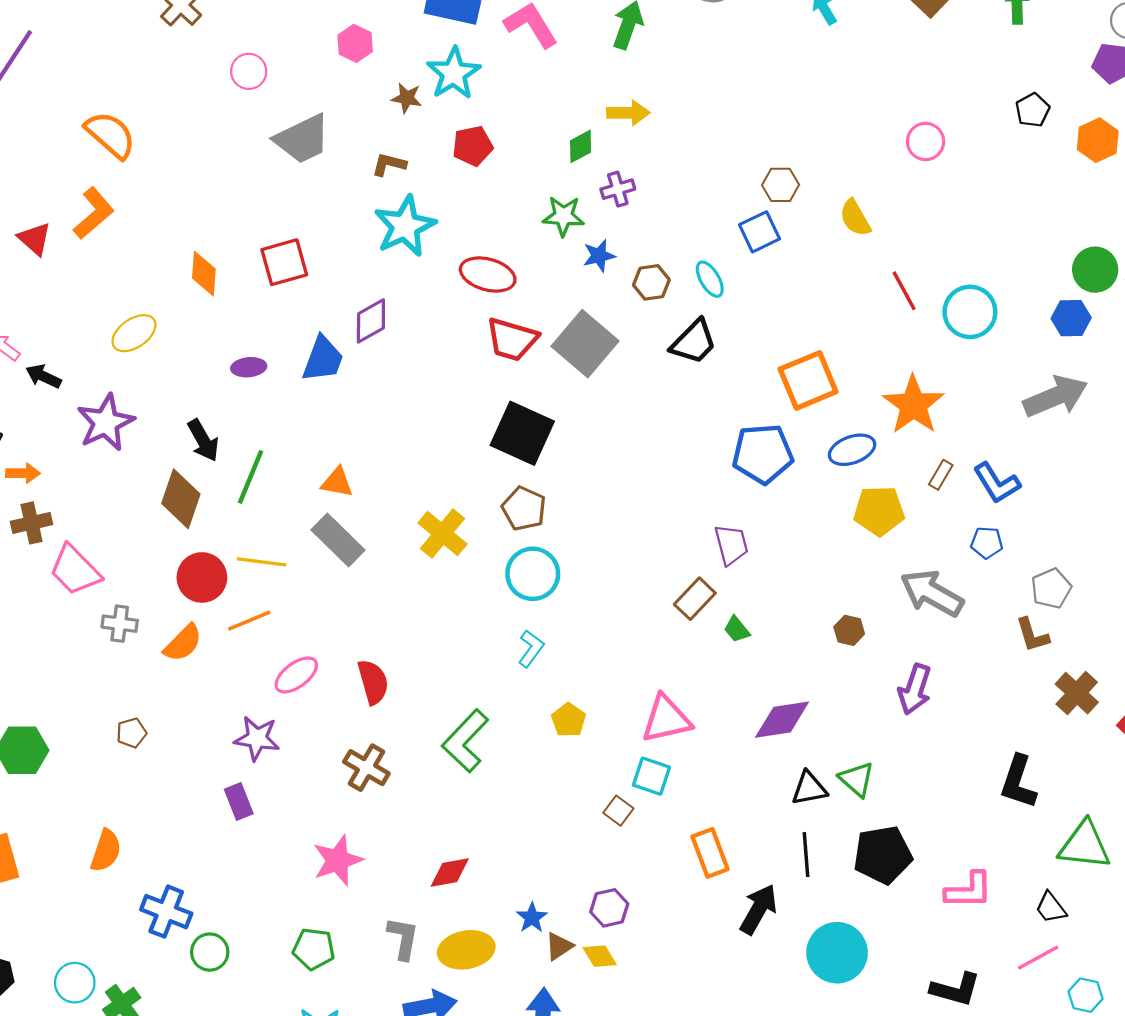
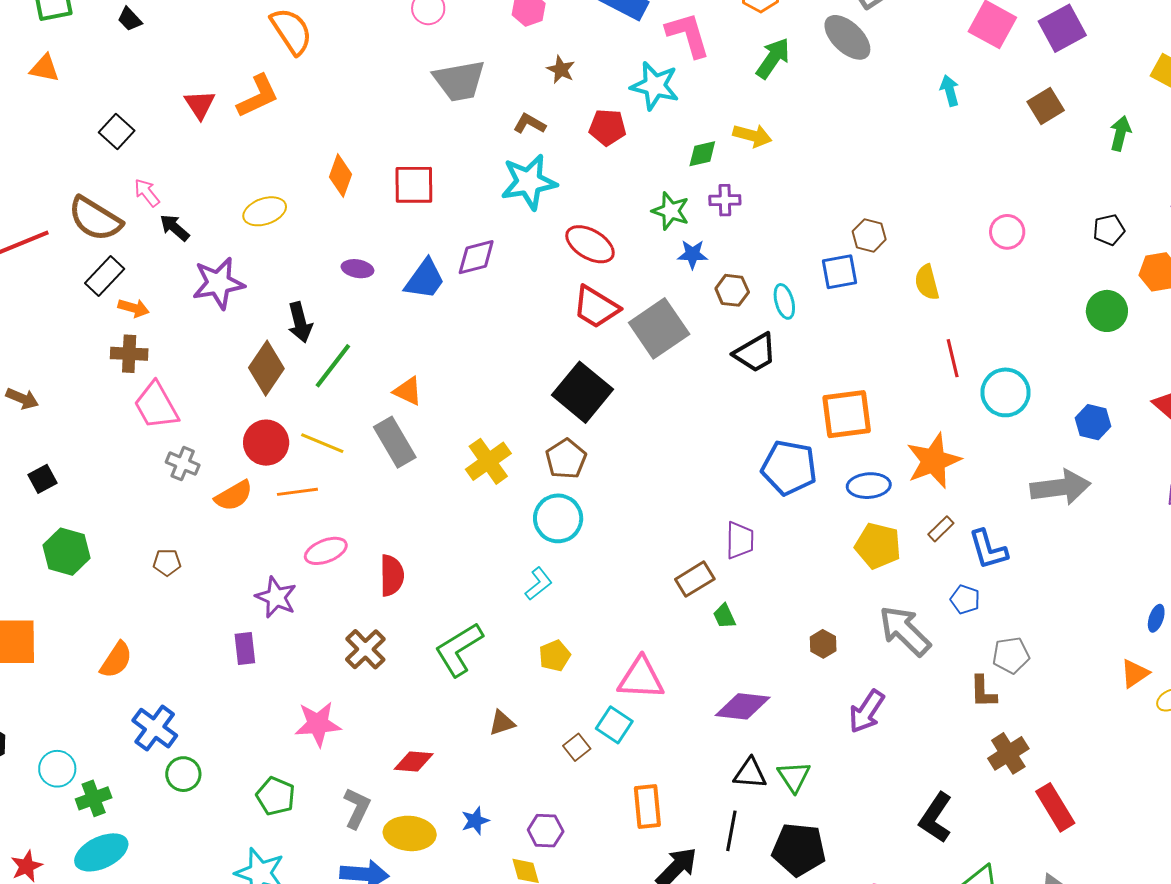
cyan star: (454, 73) -> (655, 86), moved, turned 30
green circle: (1095, 270) -> (1107, 311), moved
brown triangle: (559, 946) -> (502, 723), moved

